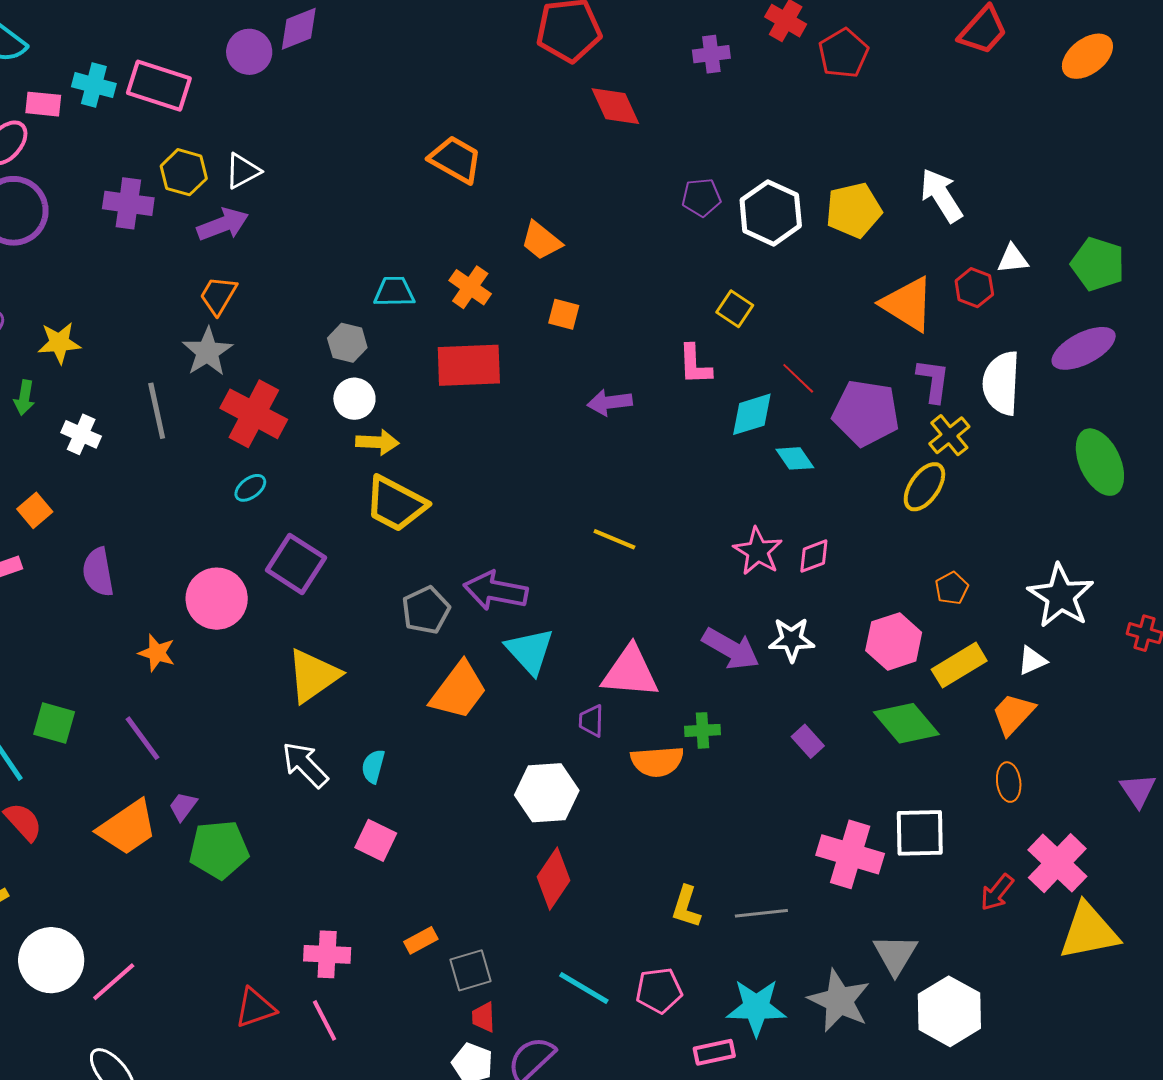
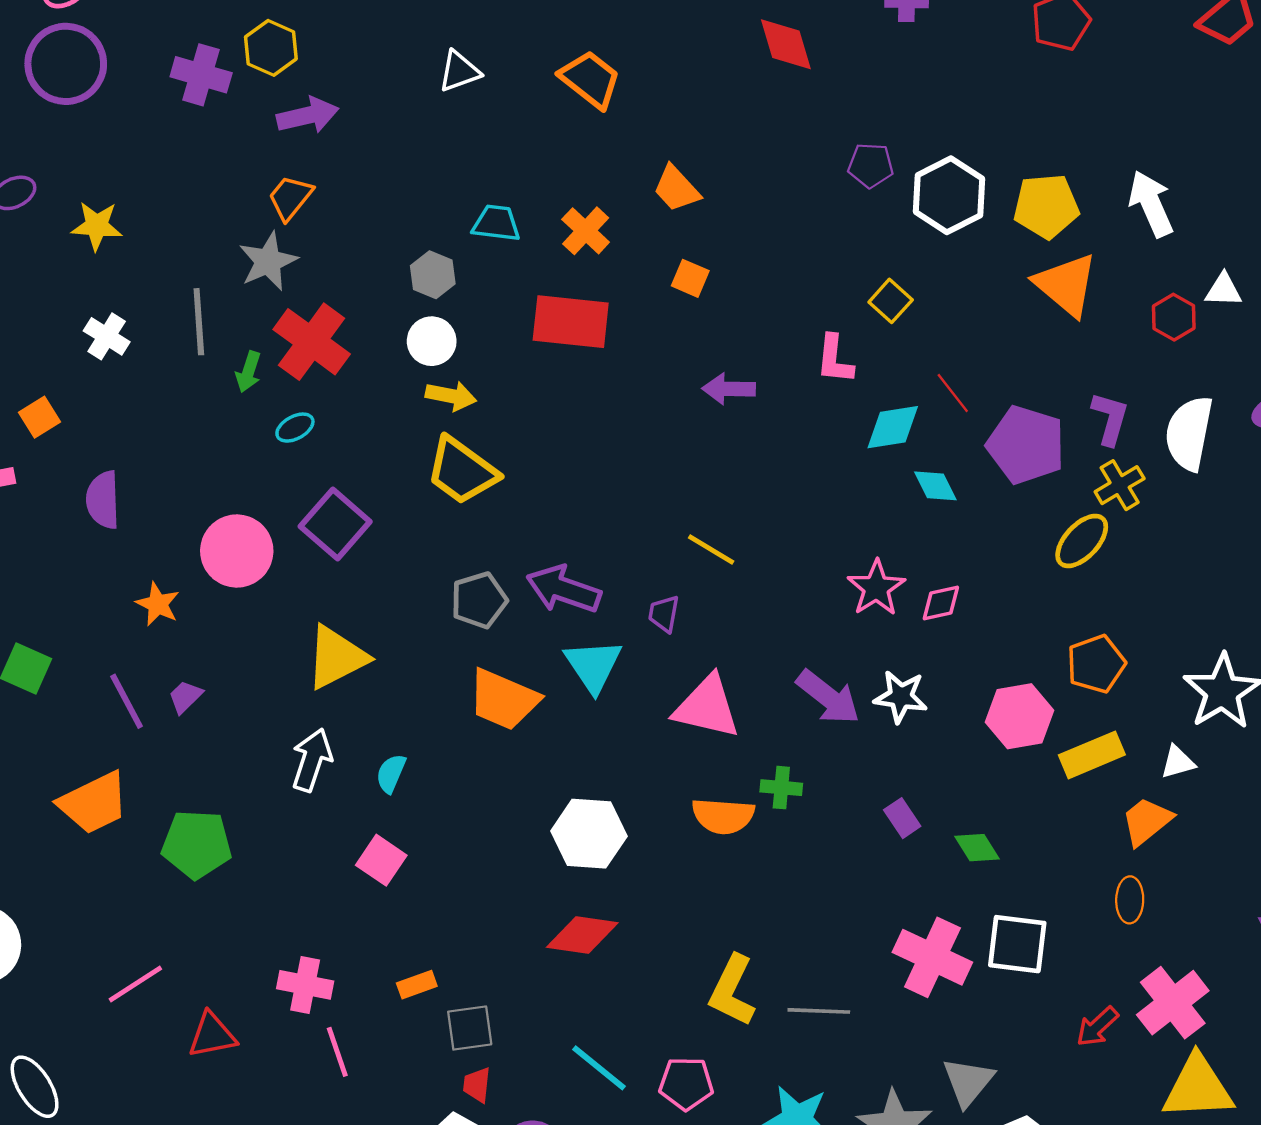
white triangle: (243, 171) -> (459, 71), moved
orange triangle: (908, 304) -> (1066, 285), moved
green arrow: (24, 398) -> (248, 372), moved
orange pentagon: (952, 588) -> (1096, 664), size x1.5
orange trapezoid: (459, 691) -> (503, 699), turned 68
purple trapezoid: (591, 721) -> (664, 614), moved
green diamond: (906, 723) -> (977, 848), moved, size x0.6
white arrow: (305, 765) -> (312, 760), turned 54
purple trapezoid: (183, 806) -> (185, 697), moved
red diamond: (554, 879) -> (582, 935), turned 56
yellow L-shape: (686, 907) -> (732, 991), size x1.4
pink line: (114, 982) -> (135, 984), moved
pink line: (324, 1020) -> (337, 1052), moved

